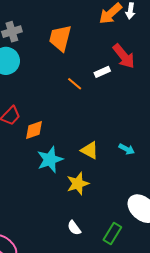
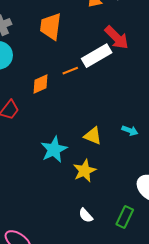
white rectangle: (102, 72) -> (97, 56), size x1.8
orange line: (75, 84) -> (70, 71), turned -56
orange diamond: (34, 130) -> (41, 84), moved

